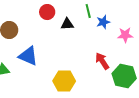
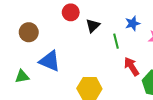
green line: (88, 11) -> (116, 41), moved
black triangle: (67, 24) -> (93, 26), turned -40

